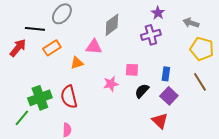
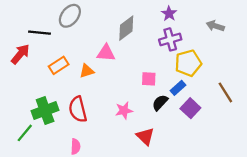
purple star: (158, 13) -> (169, 14), moved
orange rectangle: (52, 48) -> (59, 65), moved
yellow pentagon: (202, 49) -> (188, 63), moved, turned -30
blue rectangle: (166, 74) -> (178, 88), moved, turned 40
pink star: (111, 84) -> (124, 110), moved
red triangle: (160, 121) -> (145, 136), moved

